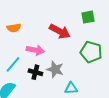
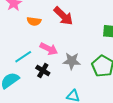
red arrow: (60, 31) -> (63, 16), moved
gray star: (55, 69) -> (72, 61), moved, turned -30

